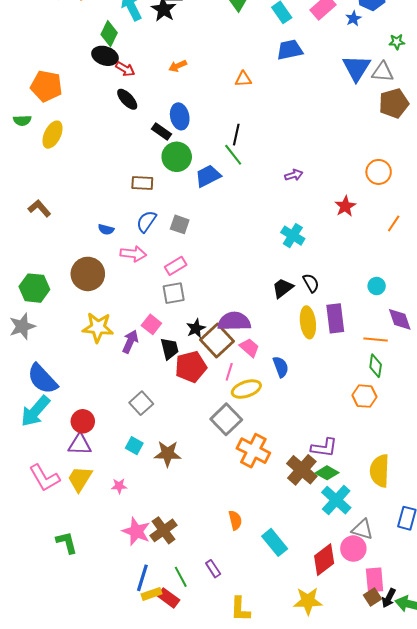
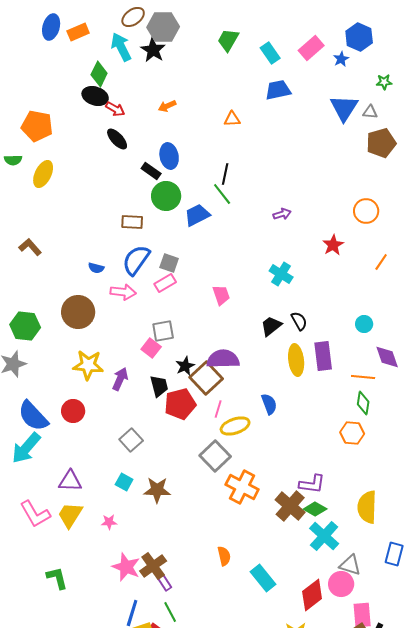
gray triangle: (383, 72) -> (370, 112), size x0.7
blue semicircle: (146, 221) -> (136, 260), size x1.4
pink rectangle: (176, 266) -> (165, 283), moved
pink square: (151, 324) -> (151, 348), moved
pink trapezoid: (249, 348) -> (221, 295), moved, turned 30
red circle: (83, 421) -> (73, 411), moved
purple rectangle: (213, 569) -> (164, 582), moved

